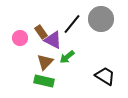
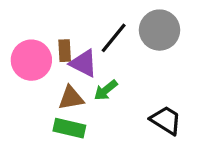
brown rectangle: (41, 32) -> (65, 51), turned 32
pink circle: (20, 38) -> (31, 60), size x1.6
brown triangle: (45, 62) -> (71, 98), turned 36

